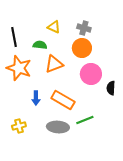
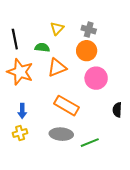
yellow triangle: (54, 27) -> (57, 29), turned 48
black semicircle: (111, 88) -> (117, 110), moved
blue arrow: (36, 98) -> (22, 111), moved
green line: (85, 120) -> (90, 143), moved

